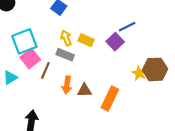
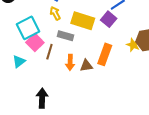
yellow arrow: (66, 38) -> (55, 13), moved
yellow rectangle: (86, 40) -> (83, 21), size x1.6
orange rectangle: (110, 98) -> (105, 54), moved

